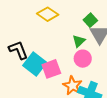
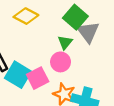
green square: (90, 20) -> (75, 17), size x1.5
pink circle: (83, 59) -> (61, 62), moved

